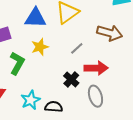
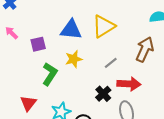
brown arrow: (110, 33) -> (145, 49), turned -85

